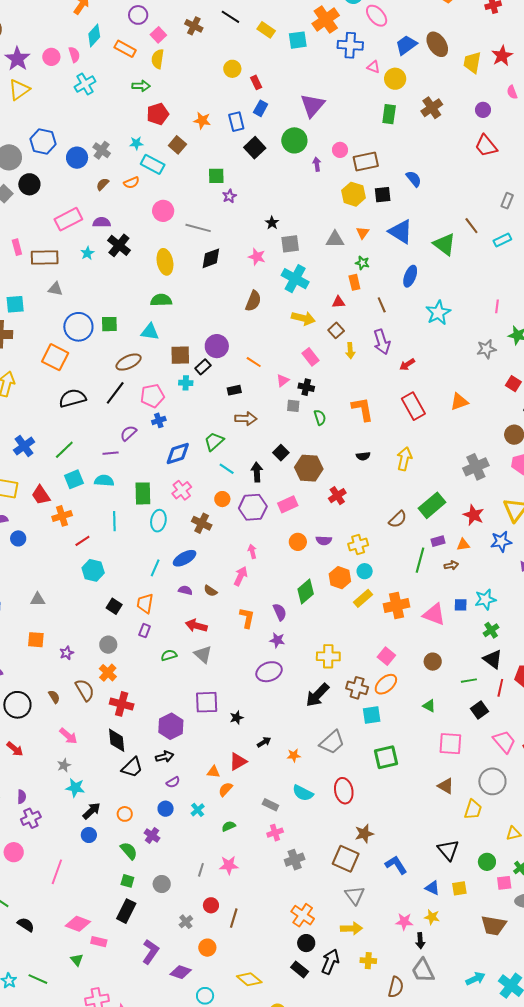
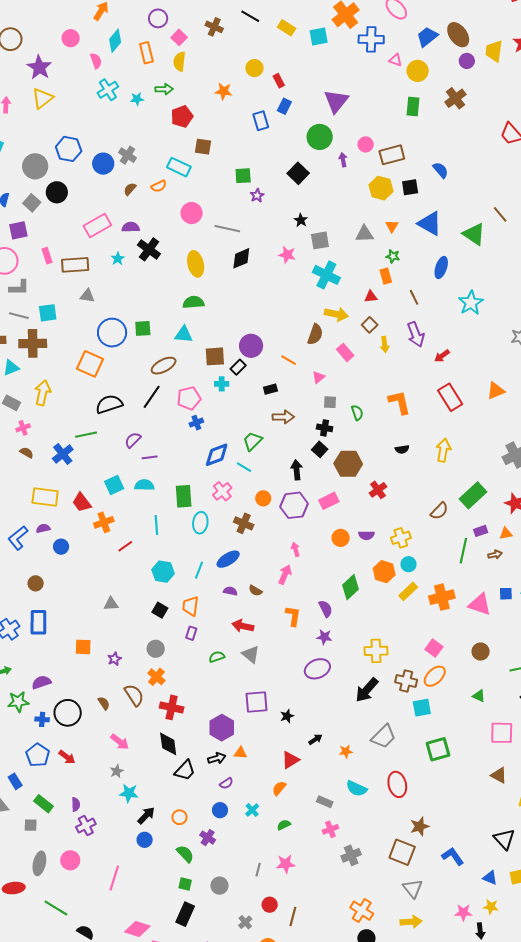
orange rectangle: (125, 49) -> (146, 53), turned 50
pink circle: (51, 57) -> (71, 38), moved
purple circle: (483, 110) -> (467, 61), moved
orange star: (202, 121) -> (224, 91), moved
cyan star: (136, 143) -> (137, 99), moved
brown square: (177, 145) -> (203, 147), turned -30
black square: (255, 148) -> (298, 173), moved
brown semicircle: (253, 301) -> (315, 334), moved
black cross: (306, 387) -> (325, 428), moved
purple semicircle: (128, 433) -> (133, 440), moved
green line: (64, 450) -> (86, 435), moved, turned 35
cyan line: (227, 469) -> (244, 467), moved
cyan hexagon: (93, 570) -> (163, 572), moved
gray triangle: (38, 599) -> (111, 604), moved
orange triangle: (214, 772) -> (240, 753), moved

